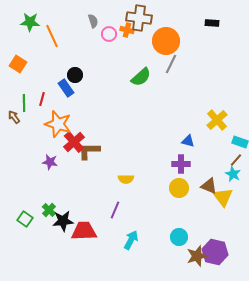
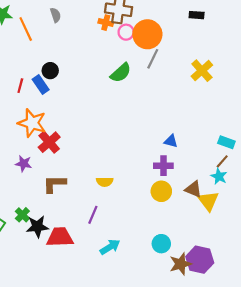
gray semicircle: (93, 21) -> (56, 15), moved
pink circle: (109, 34) -> (126, 32), moved
red line: (42, 99) -> (20, 86), moved
yellow cross: (217, 120) -> (202, 71), moved
brown L-shape: (89, 151) -> (54, 184), moved
cyan arrow: (131, 240) -> (110, 247), turned 30

